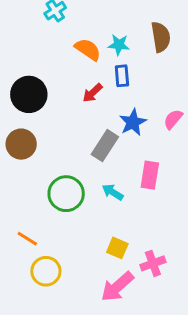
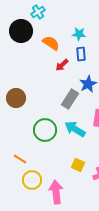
orange semicircle: (88, 49) -> (51, 43), moved
black circle: (29, 94) -> (21, 31), moved
cyan arrow: (113, 192) -> (75, 129), size x1.5
pink arrow: (117, 287) -> (56, 192), moved, turned 125

